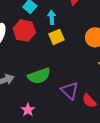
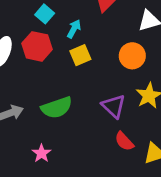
cyan arrow: (52, 17) -> (74, 29), turned 32
purple triangle: (70, 91) -> (114, 106), moved

